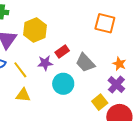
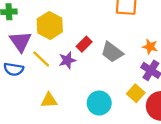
yellow line: (20, 70) -> (41, 59), moved
cyan circle: (63, 84) -> (99, 103), moved

